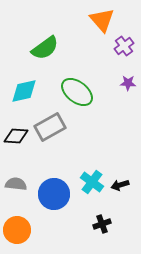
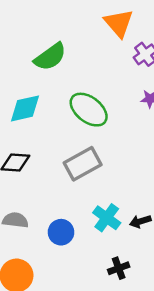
gray rectangle: (50, 127) -> (83, 164), moved
blue circle: (54, 194) -> (61, 232), size x0.7

